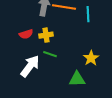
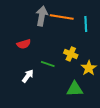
yellow cross: (46, 35) -> (71, 54), moved, turned 32
white arrow: (30, 66) -> (28, 76), size x0.6

